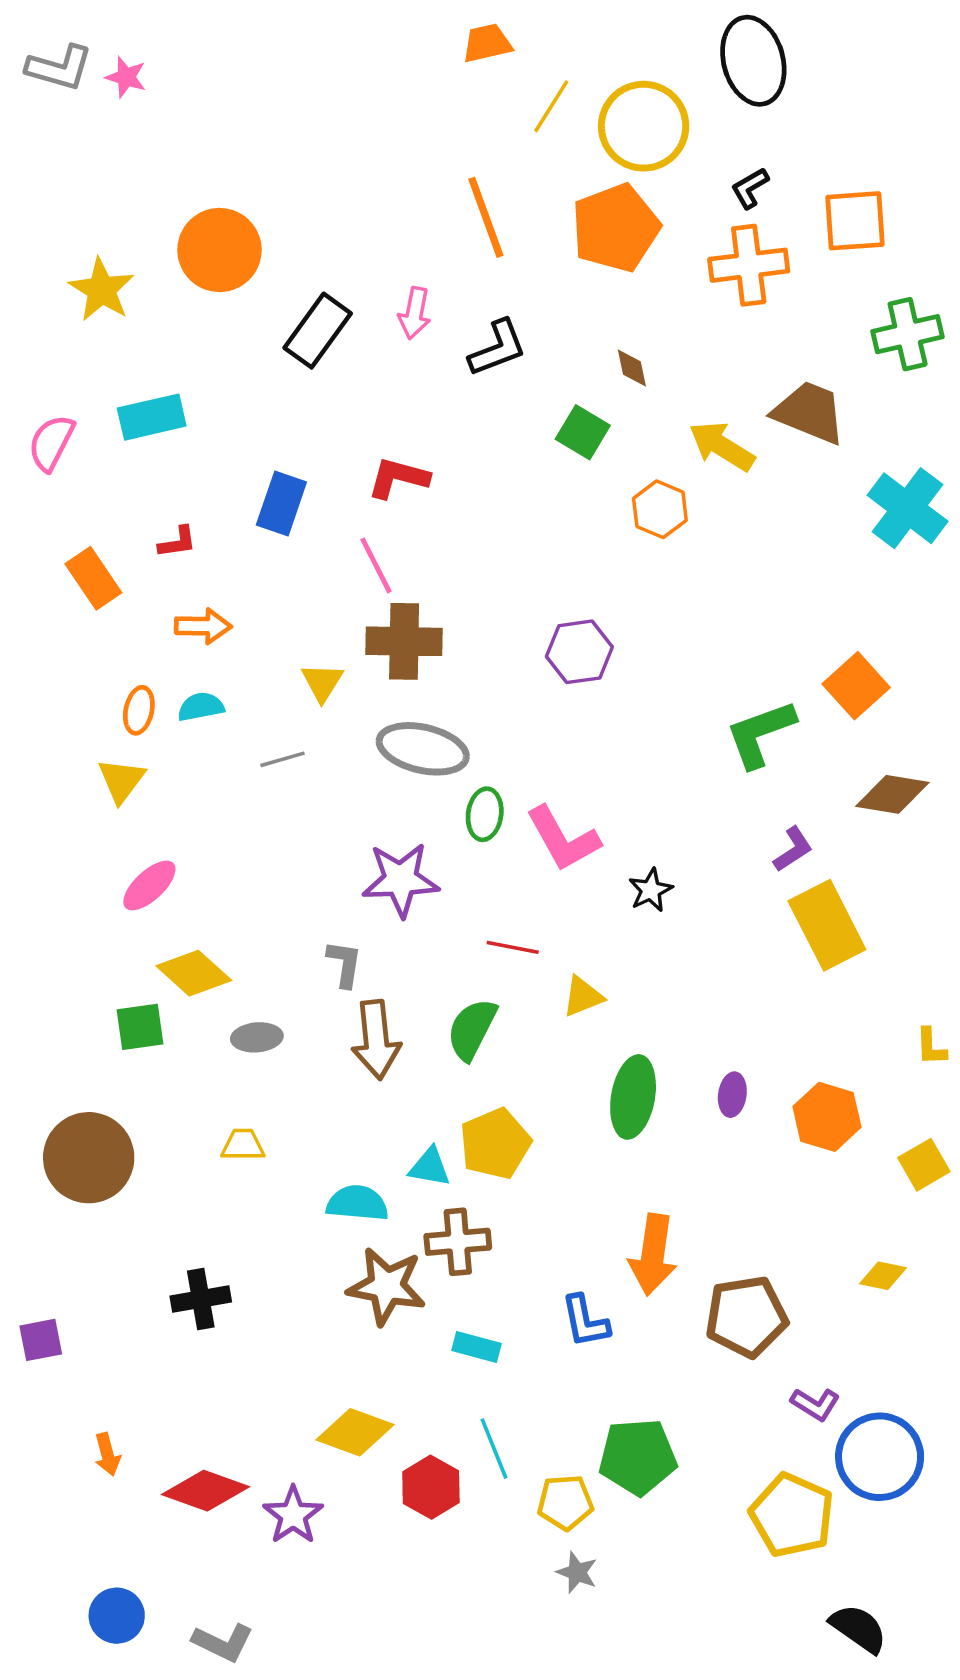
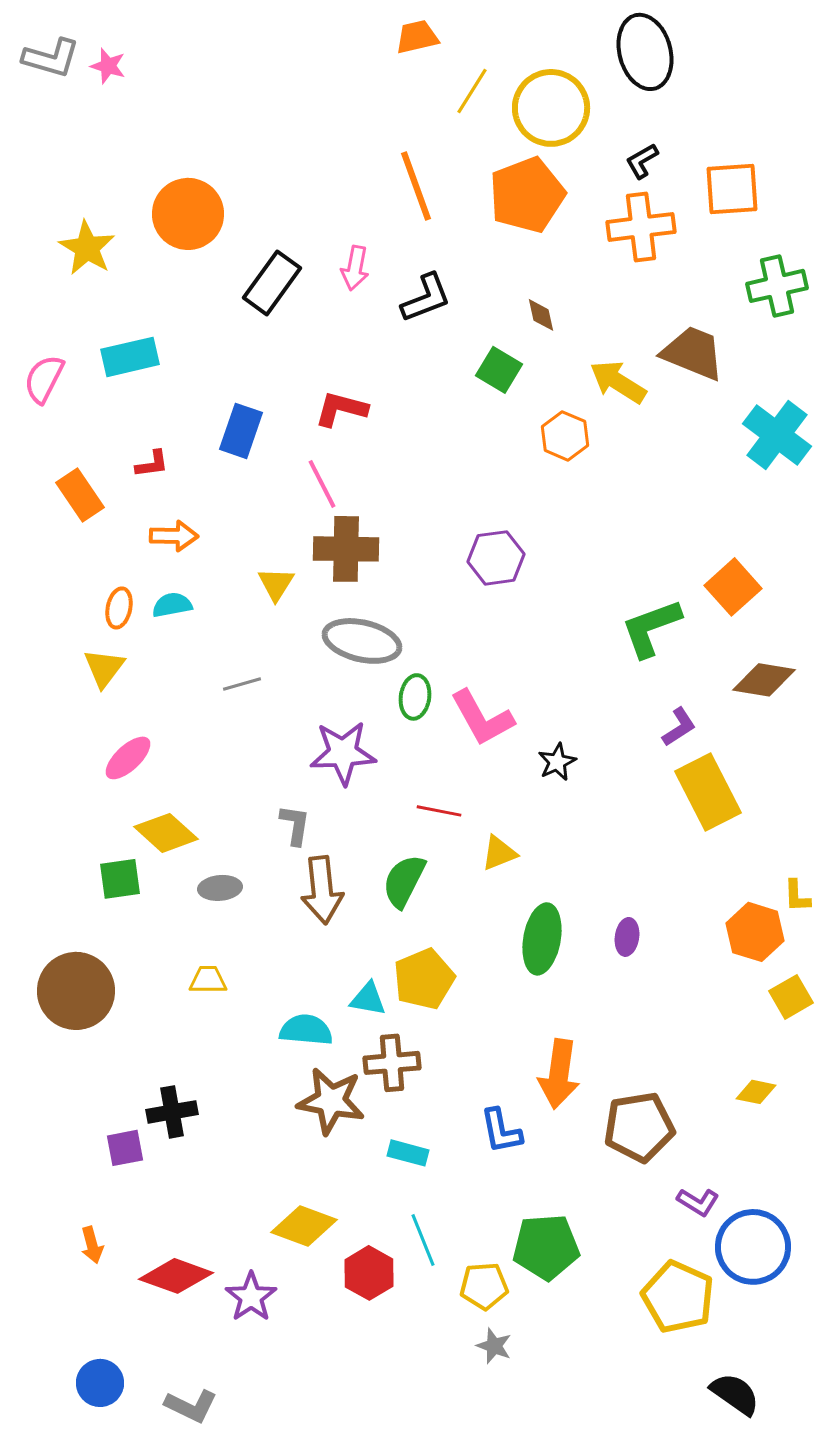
gray line: (283, 759) -> (242, 684), moved
orange hexagon: (827, 1117) -> (755, 932), moved
purple square: (41, 1340) -> (125, 1148), moved

